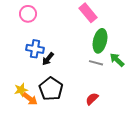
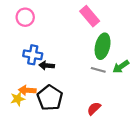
black arrow: (48, 59) -> (47, 66), turned 56
green arrow: (117, 60) -> (121, 67), turned -77
orange arrow: (30, 99) -> (27, 90), moved, turned 147

